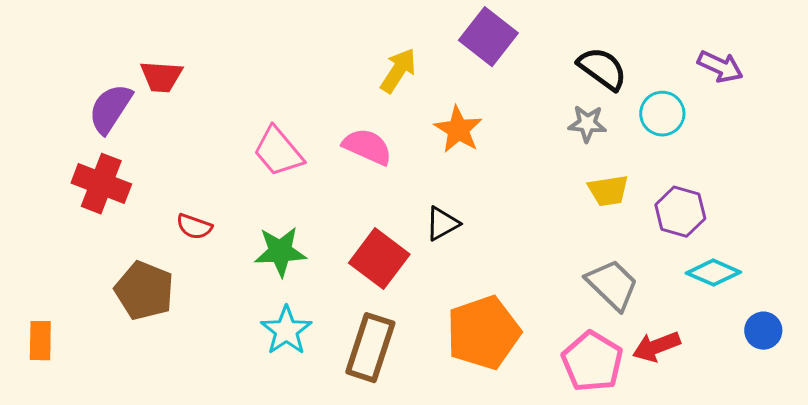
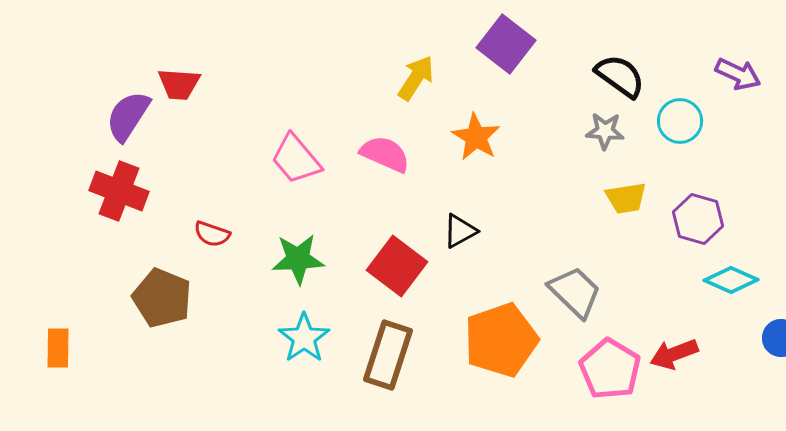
gray trapezoid: (612, 285) -> (575, 292), moved

